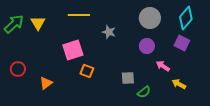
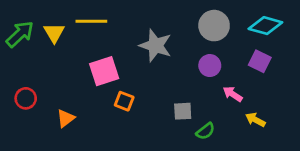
yellow line: (79, 15) -> (91, 21), moved
cyan diamond: (186, 18) -> (265, 26), turned 65
gray star: (109, 32) -> (156, 46), size x1.6

